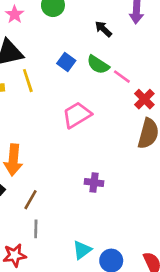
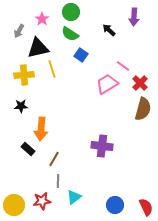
green semicircle: (98, 65) -> (70, 34), moved
pink trapezoid: (77, 115) -> (107, 84), moved
purple cross: (94, 182) -> (102, 146), size x1.5
cyan triangle: (82, 250) -> (74, 197), moved

